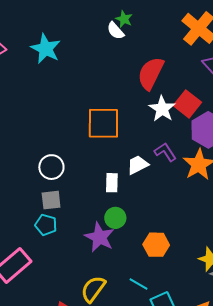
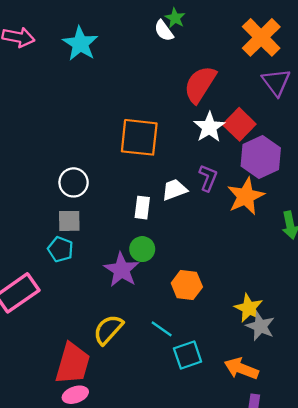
purple L-shape: (165, 152) -> (208, 178), turned 50

